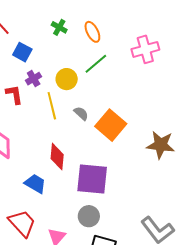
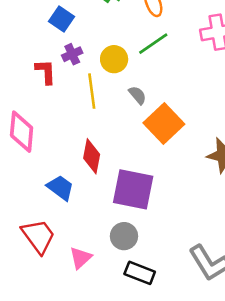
gray semicircle: (81, 113) -> (137, 95), moved

